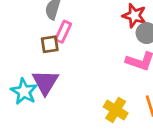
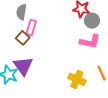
brown square: (50, 44) -> (23, 38), turned -32

